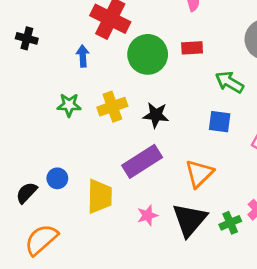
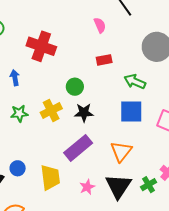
green circle: (148, 54) -> (75, 87), moved, size x0.6
blue arrow: (83, 56) -> (15, 78), moved
blue square: (220, 122) -> (131, 111), size x1.4

